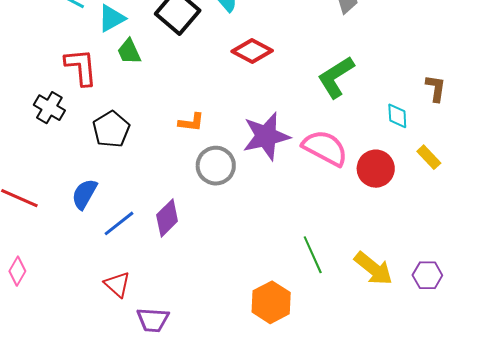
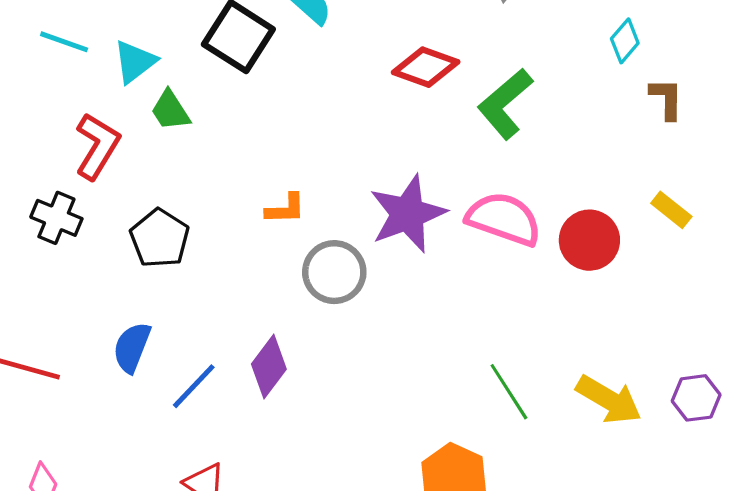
red diamond: (252, 51) -> (426, 67), moved
red L-shape: (81, 67) -> (97, 146), turned 45
cyan diamond: (397, 116) -> (625, 41), moved, turned 52

